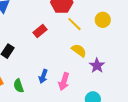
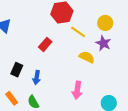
purple star: (97, 66) -> (103, 43), moved
blue arrow: (43, 76) -> (37, 78), moved

